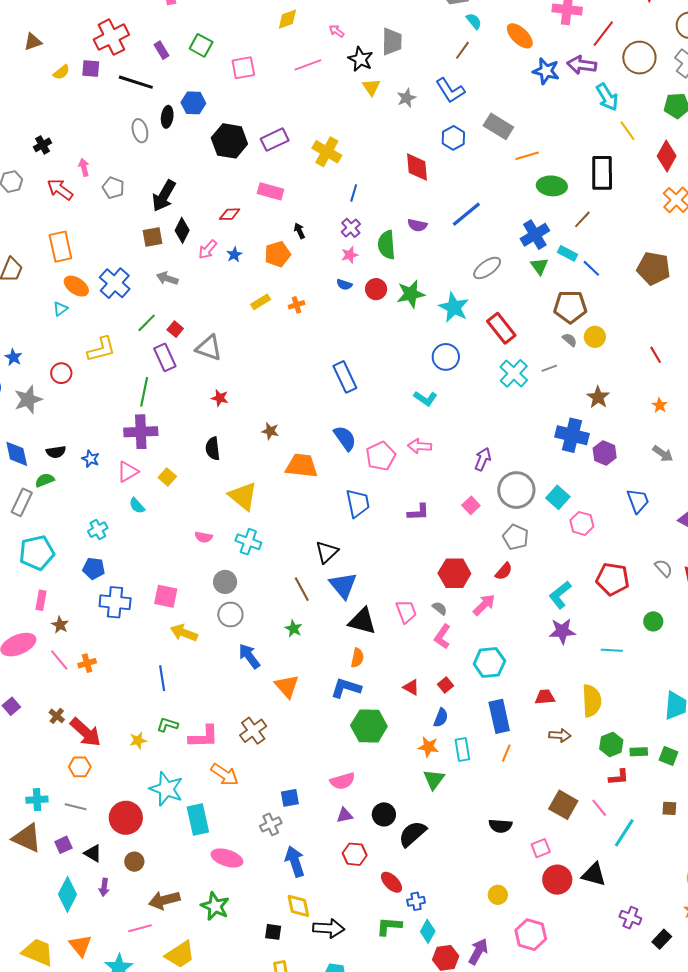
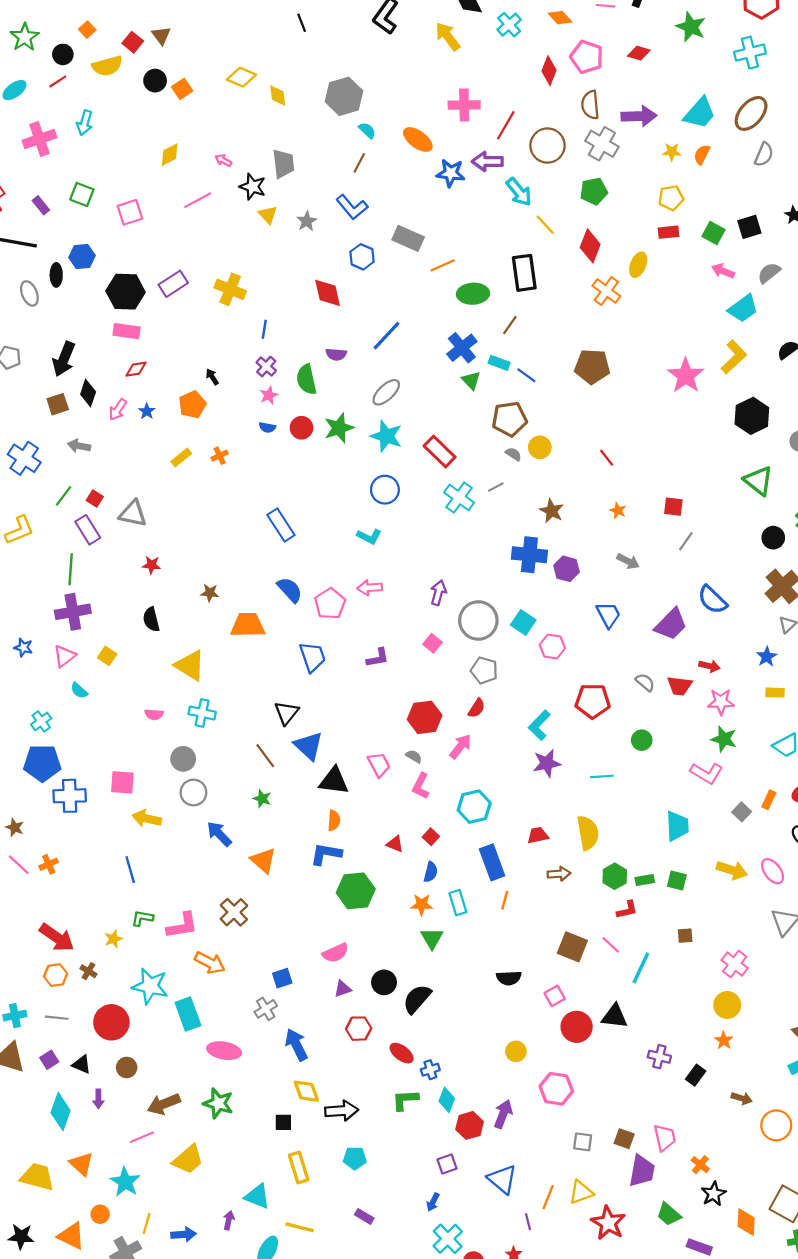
pink rectangle: (271, 191) -> (127, 331), moved
gray ellipse: (487, 268) -> (386, 392), moved
blue pentagon: (94, 568) -> (42, 763), size x1.6
brown cross: (57, 716) -> (88, 971), moved

